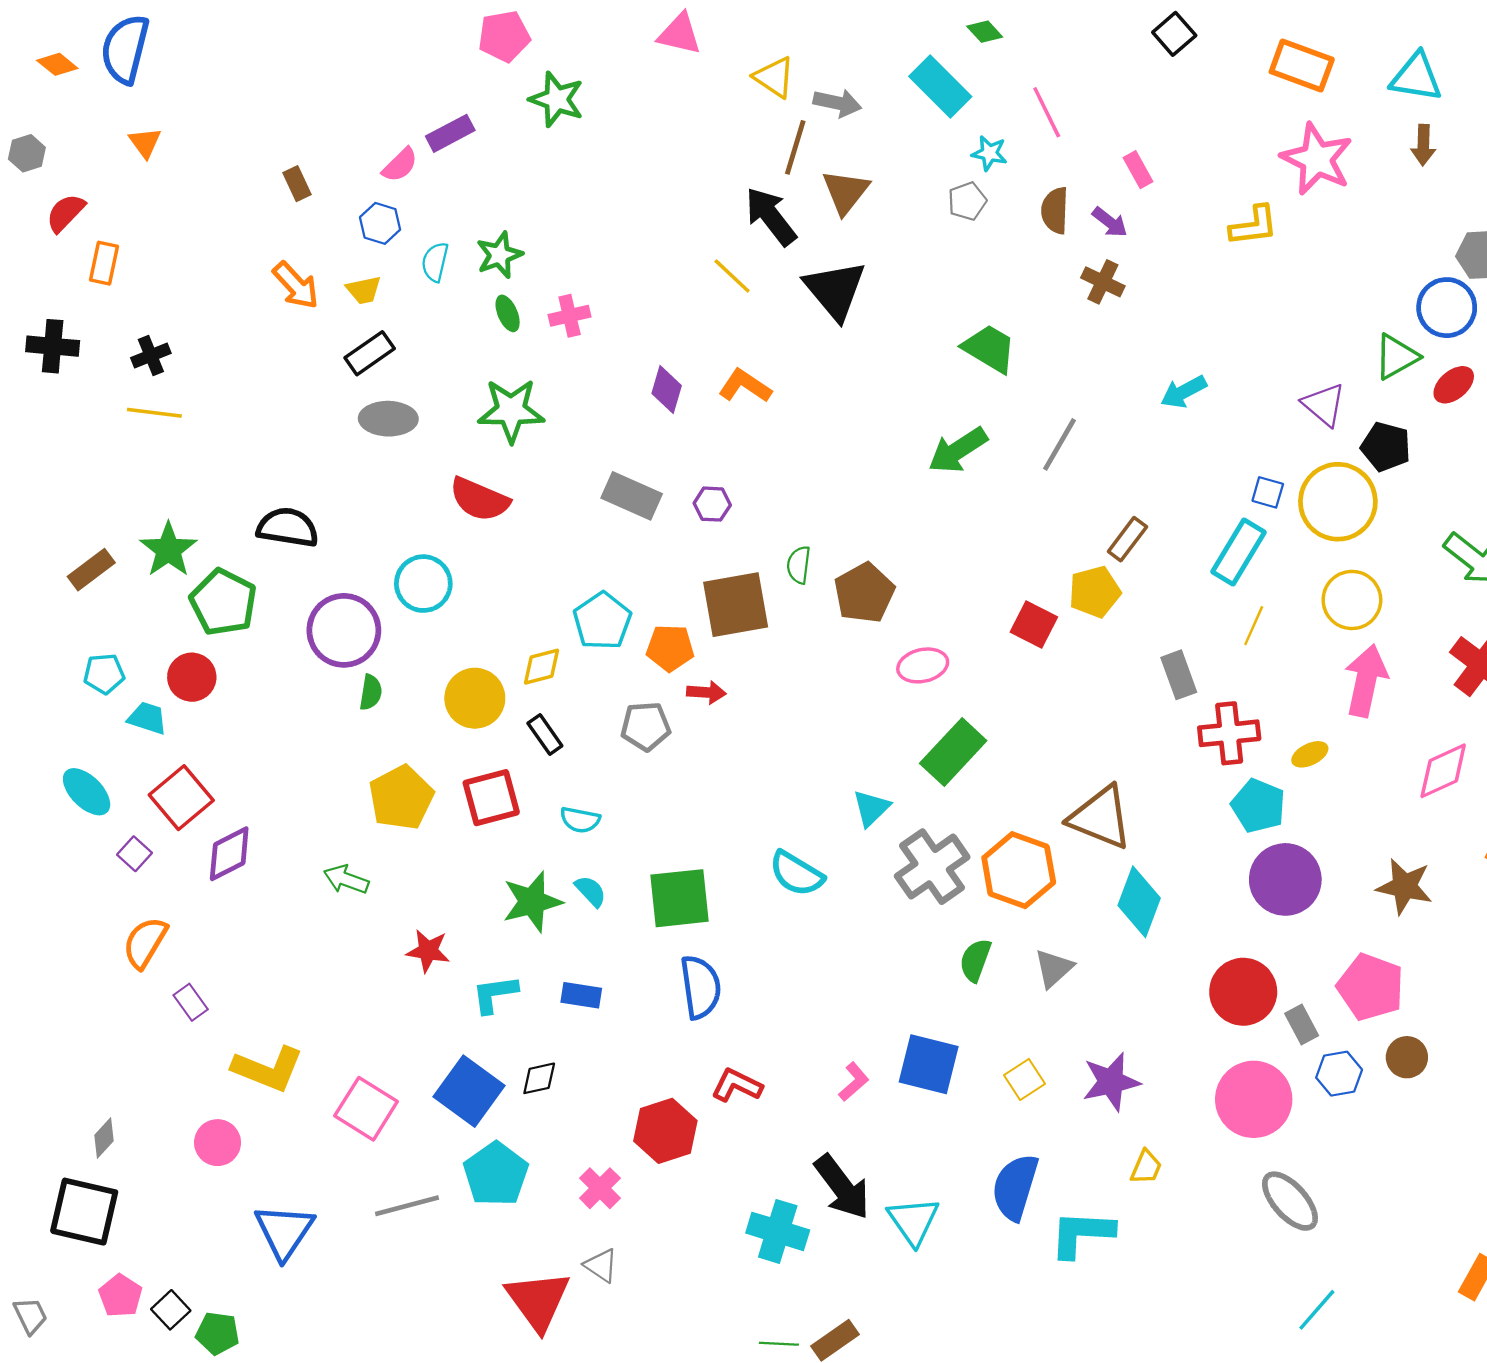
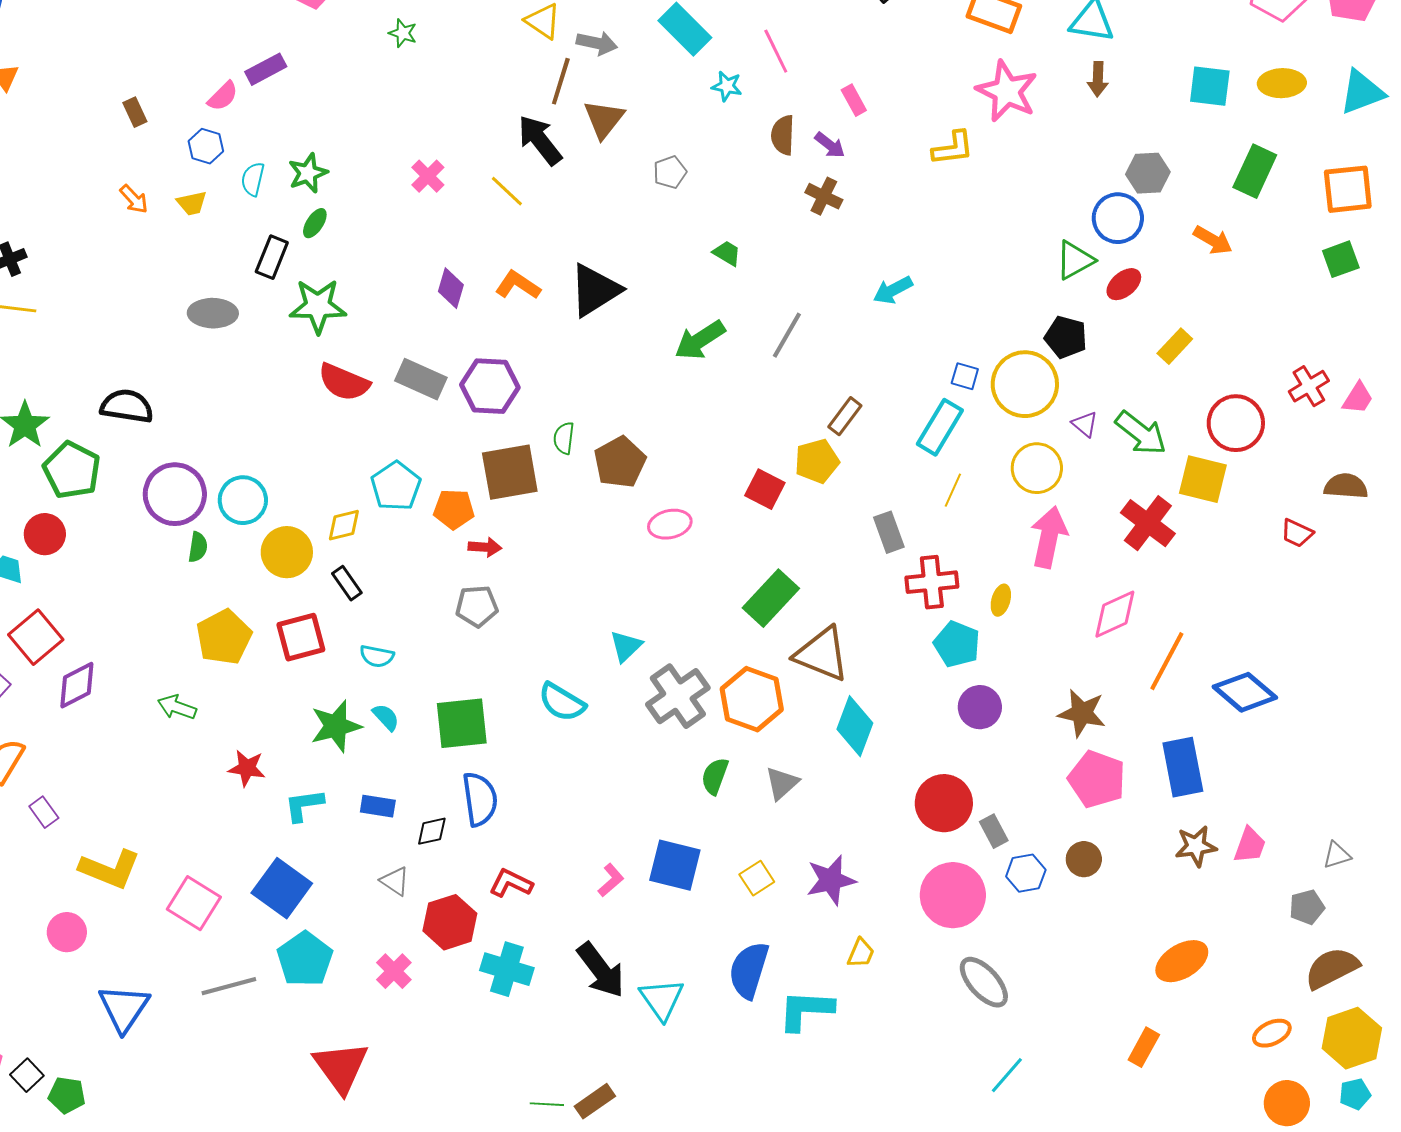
green star: (557, 99) -> (403, 33), moved, size x0.6
gray pentagon: (967, 201) -> (670, 172), moved
orange arrow: (296, 285) -> (134, 199), size x0.7
black triangle: (835, 290) -> (595, 290), moved, turned 38
green ellipse: (508, 313) -> (315, 223), turned 56
pink cross: (570, 316) -> (428, 176), moved, turned -32
green trapezoid: (989, 349) -> (727, 253), size x0.6
black rectangle: (370, 353) -> (272, 257), moved, turned -33
purple triangle: (1324, 405) -> (1085, 424), moved, size x0.7
red semicircle: (479, 499) -> (344, 382), moved
purple hexagon: (712, 504) -> (490, 386), size x1.8
cyan circle: (423, 584) -> (243, 500), moved
gray pentagon: (646, 726) -> (477, 606), moved
green rectangle: (953, 752) -> (771, 598), moved
yellow ellipse: (1310, 754) -> (1001, 600), turned -48
purple circle: (1285, 879) -> (980, 707), size x0.7
pink pentagon: (1371, 987) -> (1097, 779), moved
black diamond: (539, 1078) -> (432, 831), moved
cyan cross: (778, 1231) -> (507, 969), moved
gray triangle: (601, 1265) -> (395, 881), moved

